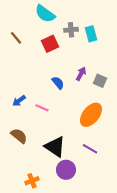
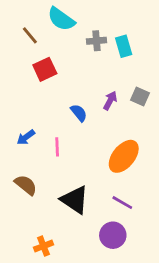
brown line: (16, 38) -> (30, 35), moved
red square: (50, 44) -> (45, 69), moved
gray square: (100, 81) -> (140, 97), moved
pink line: (42, 108) -> (57, 147), turned 64
purple circle: (66, 170) -> (113, 235), moved

